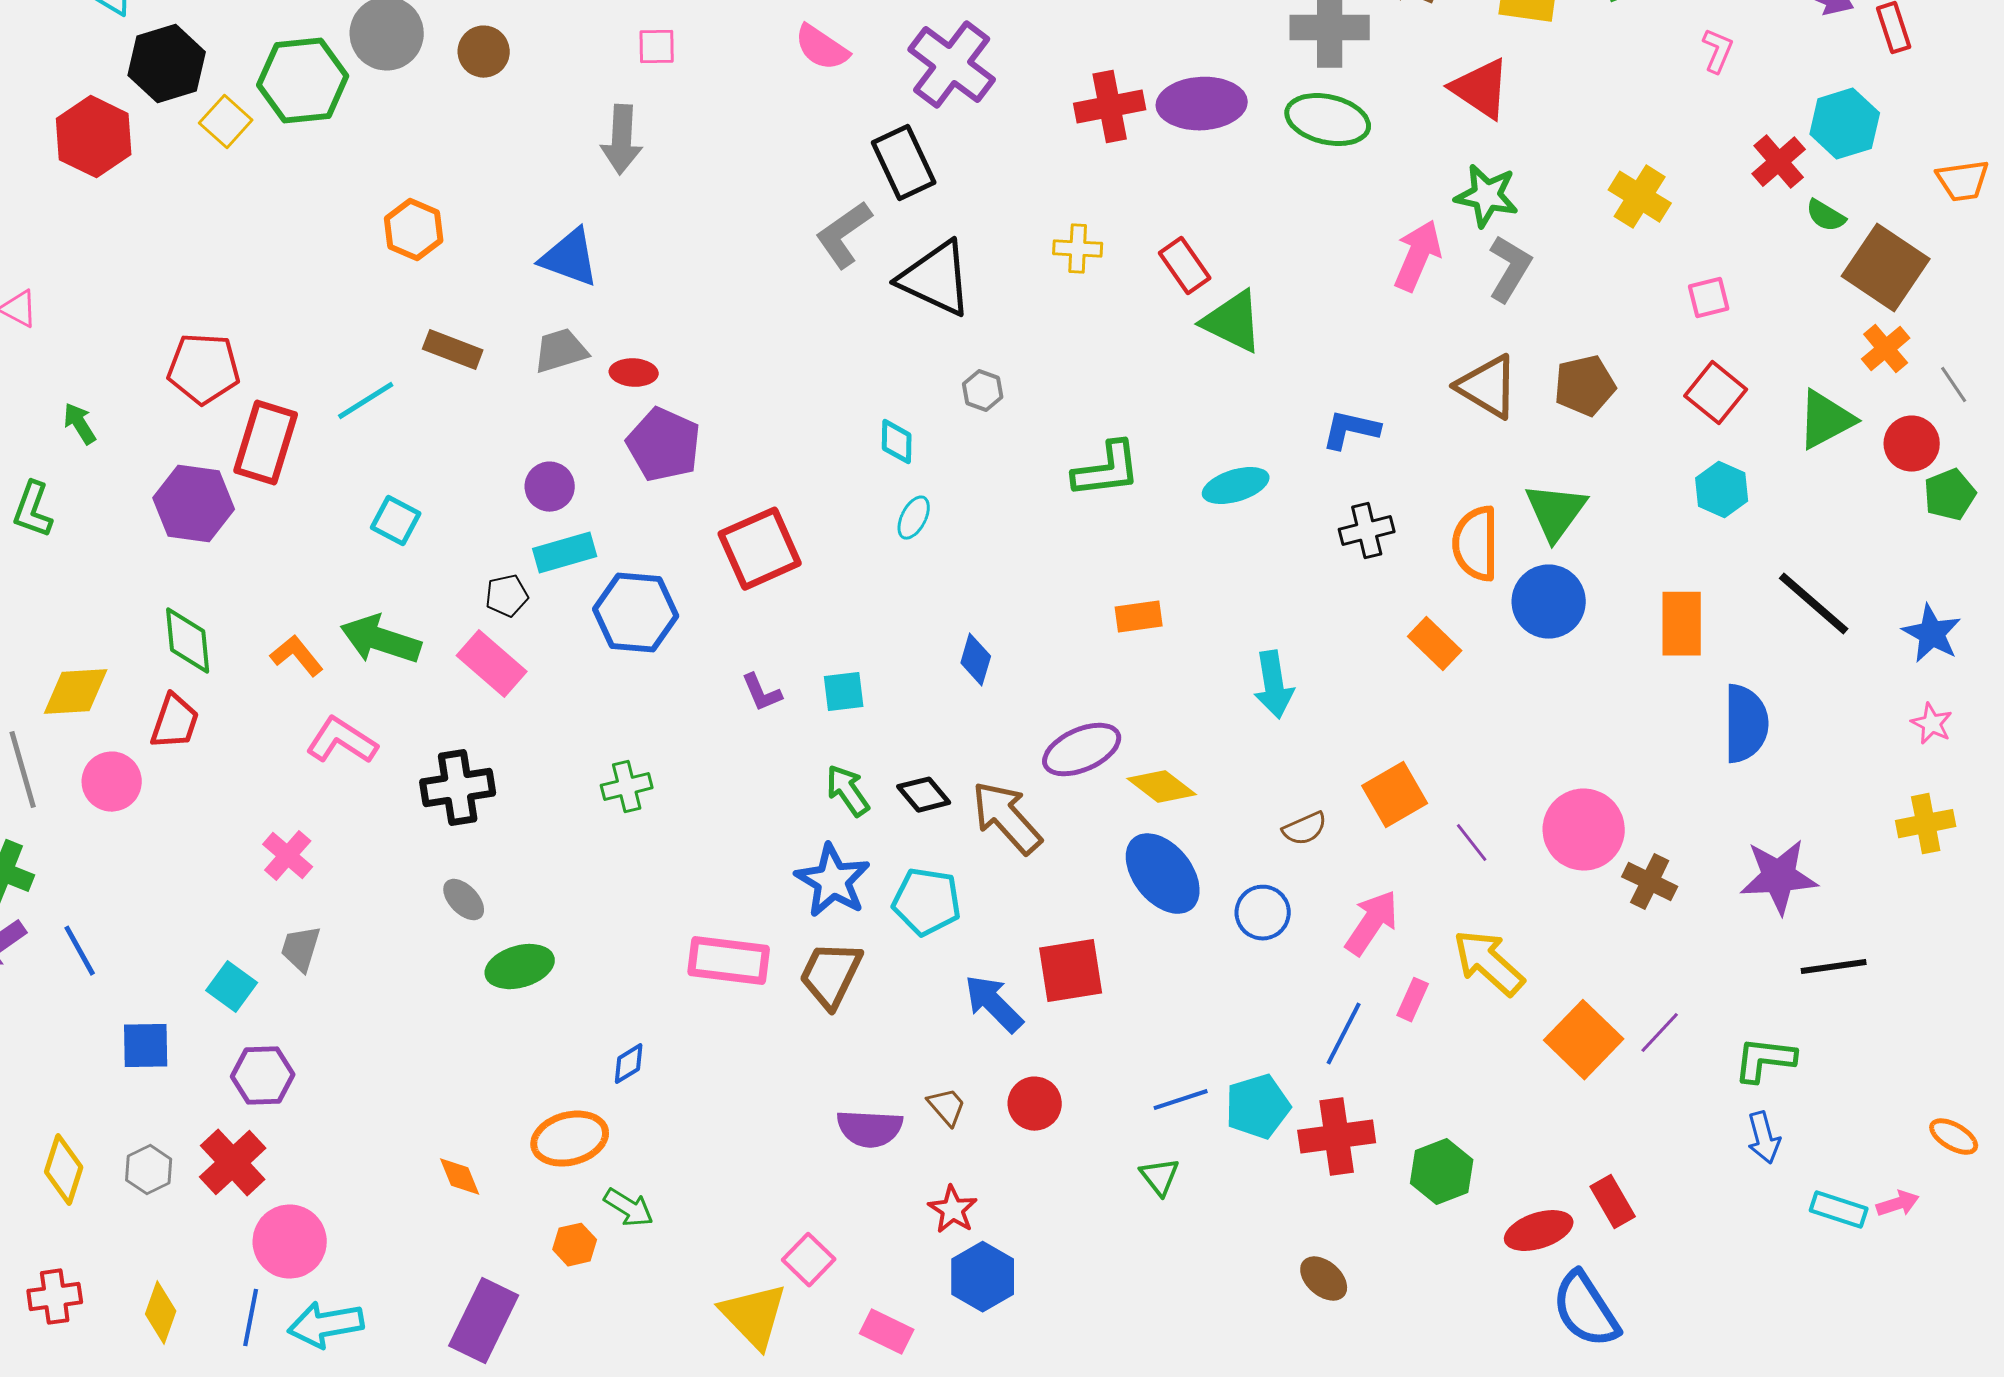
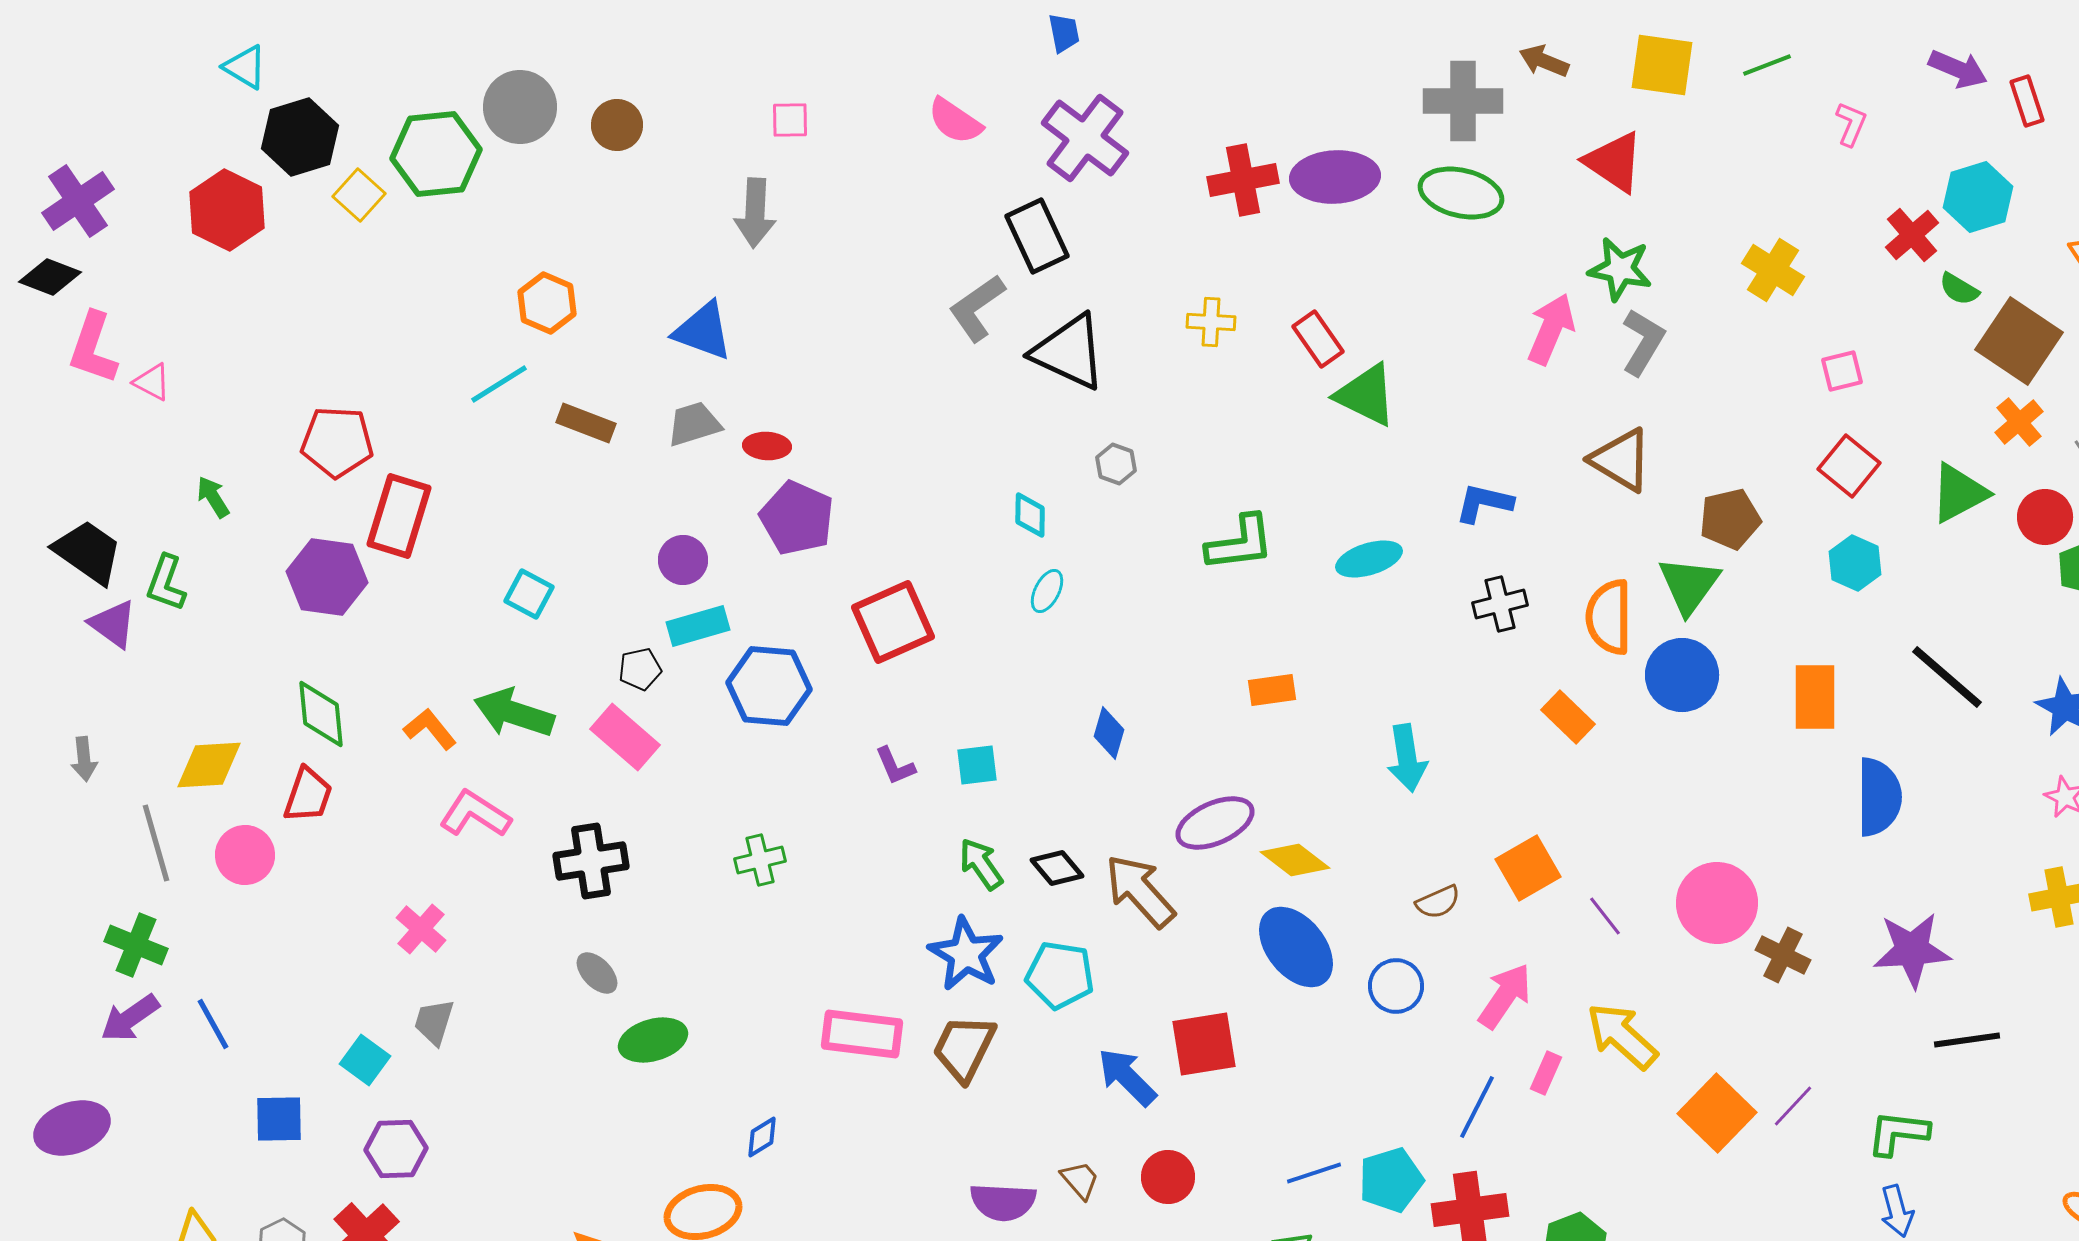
brown pentagon: (1585, 386) -> (1730, 519), moved
cyan line: (366, 401) -> (499, 384), moved

